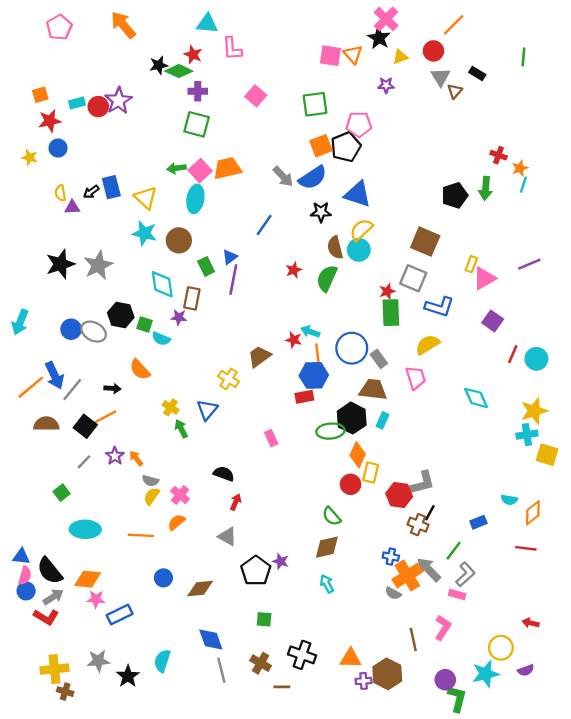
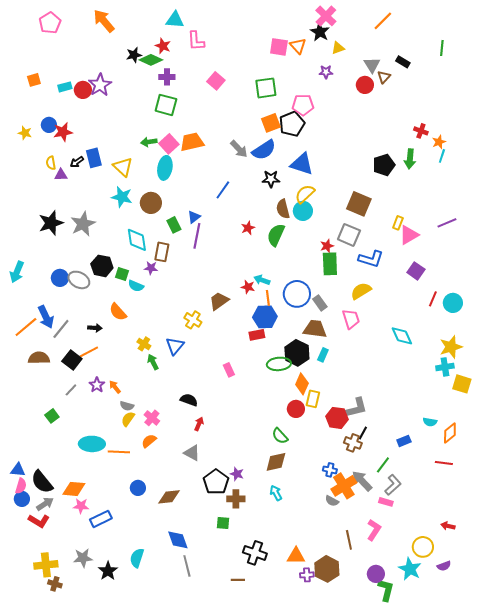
red circle: (433, 51) -> (365, 85), moved
red star: (50, 121) -> (63, 132), moved
cyan ellipse: (85, 529) -> (92, 444), moved
brown cross: (261, 663) -> (236, 499), moved, turned -30
cyan star: (486, 674) -> (410, 569), turned -30

